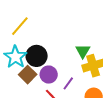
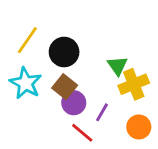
black circle: (37, 56) -> (64, 52), moved
brown square: (28, 75) -> (65, 87), moved

